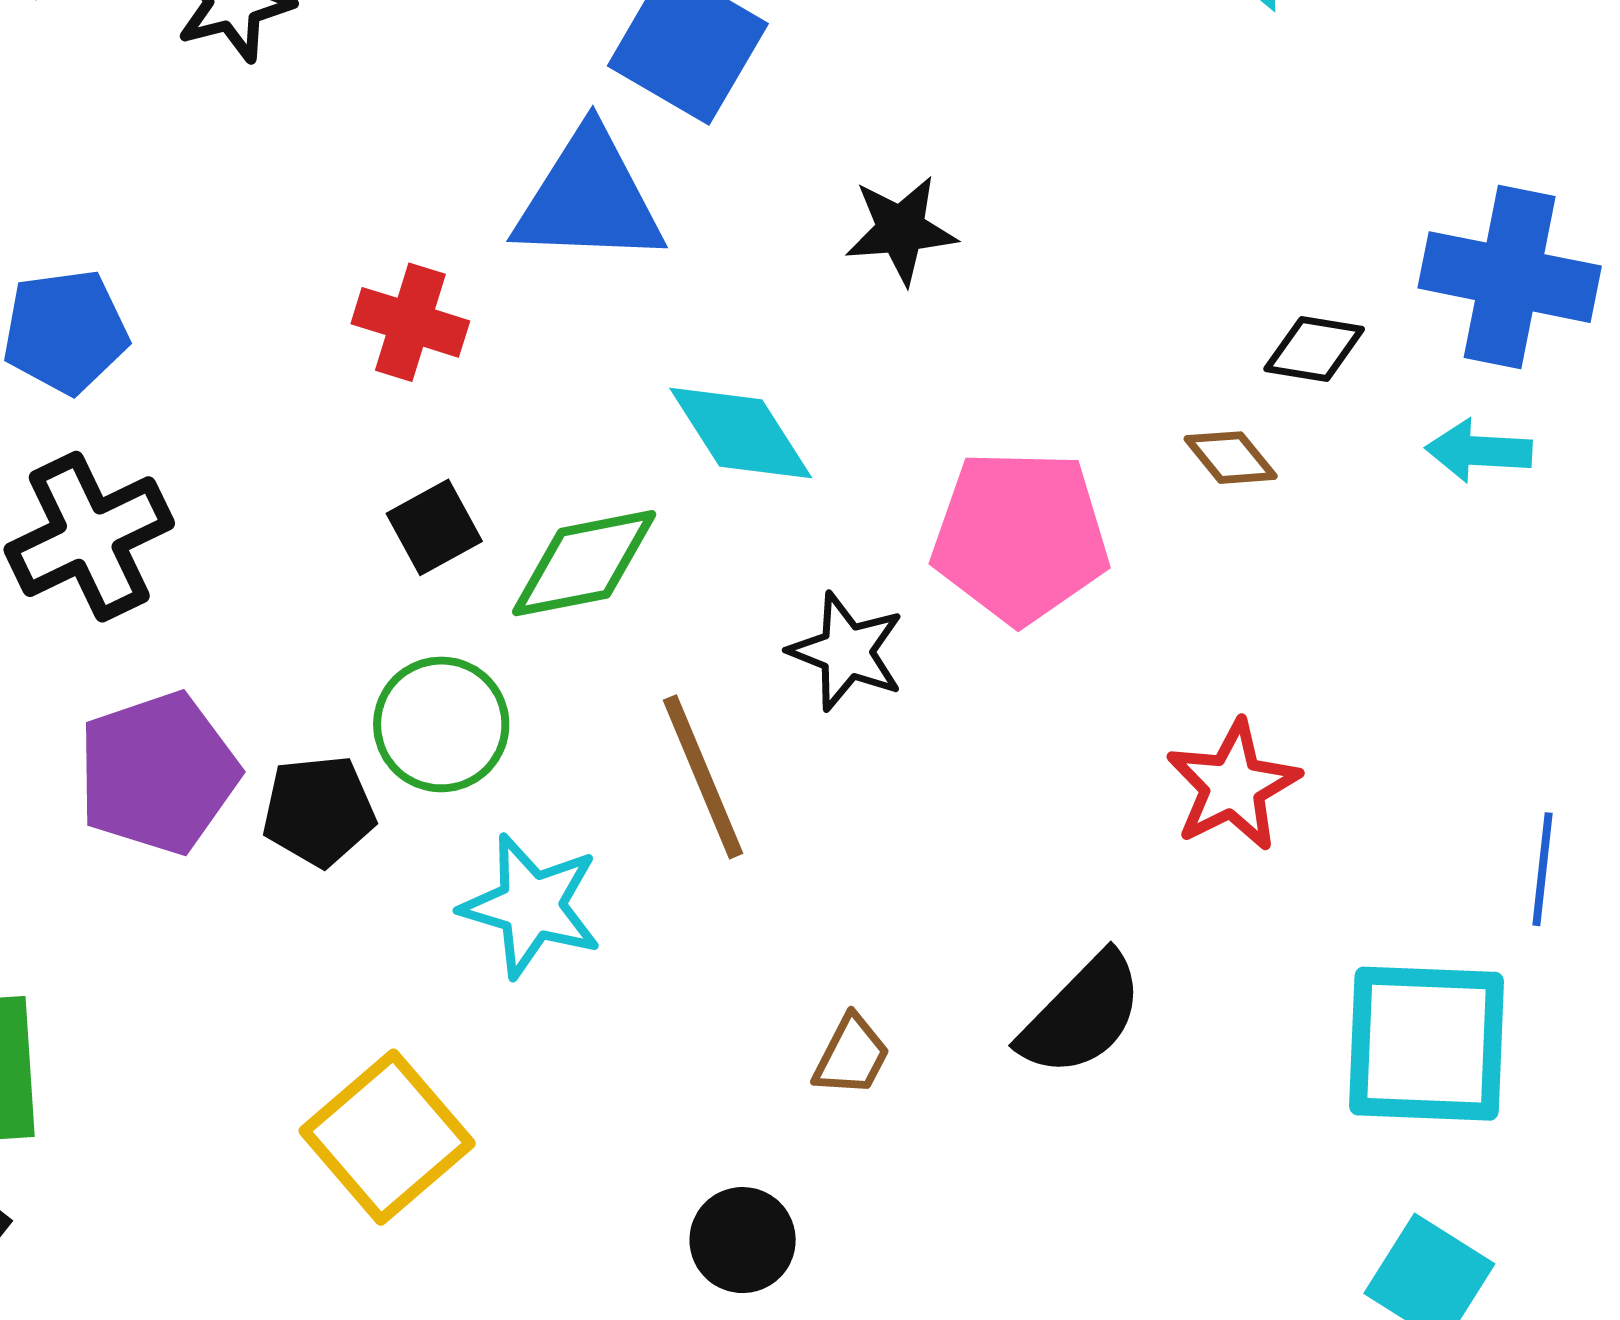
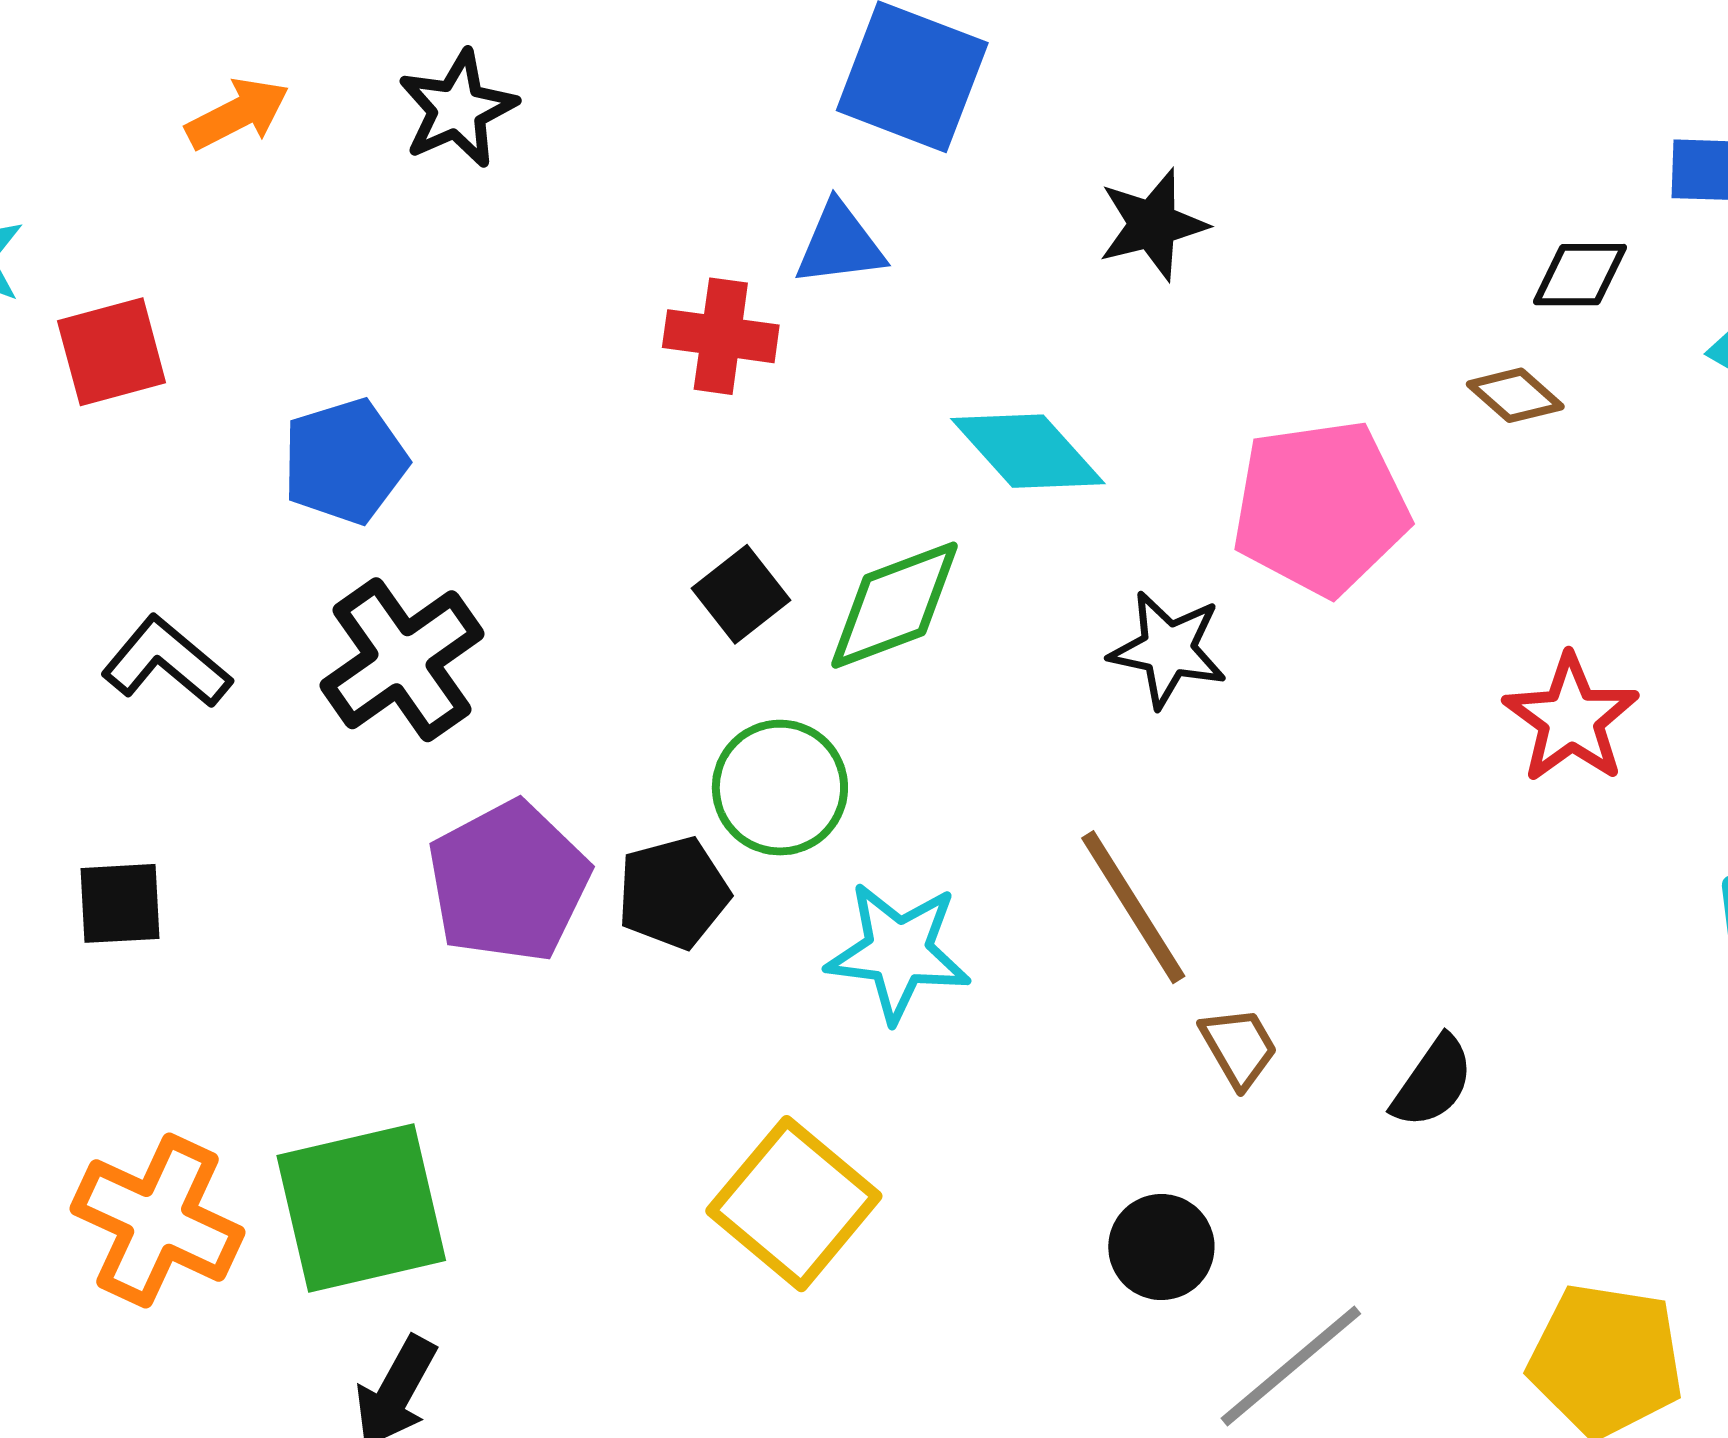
blue triangle: (589, 198) -> (840, 244), size x0.6
red cross: (410, 322) -> (721, 336), moved
brown line: (703, 777) -> (1133, 907), moved
black semicircle: (1082, 1015) -> (1433, 1082), moved, size x0.7
brown trapezoid: (852, 1056) -> (1239, 1047), turned -48

